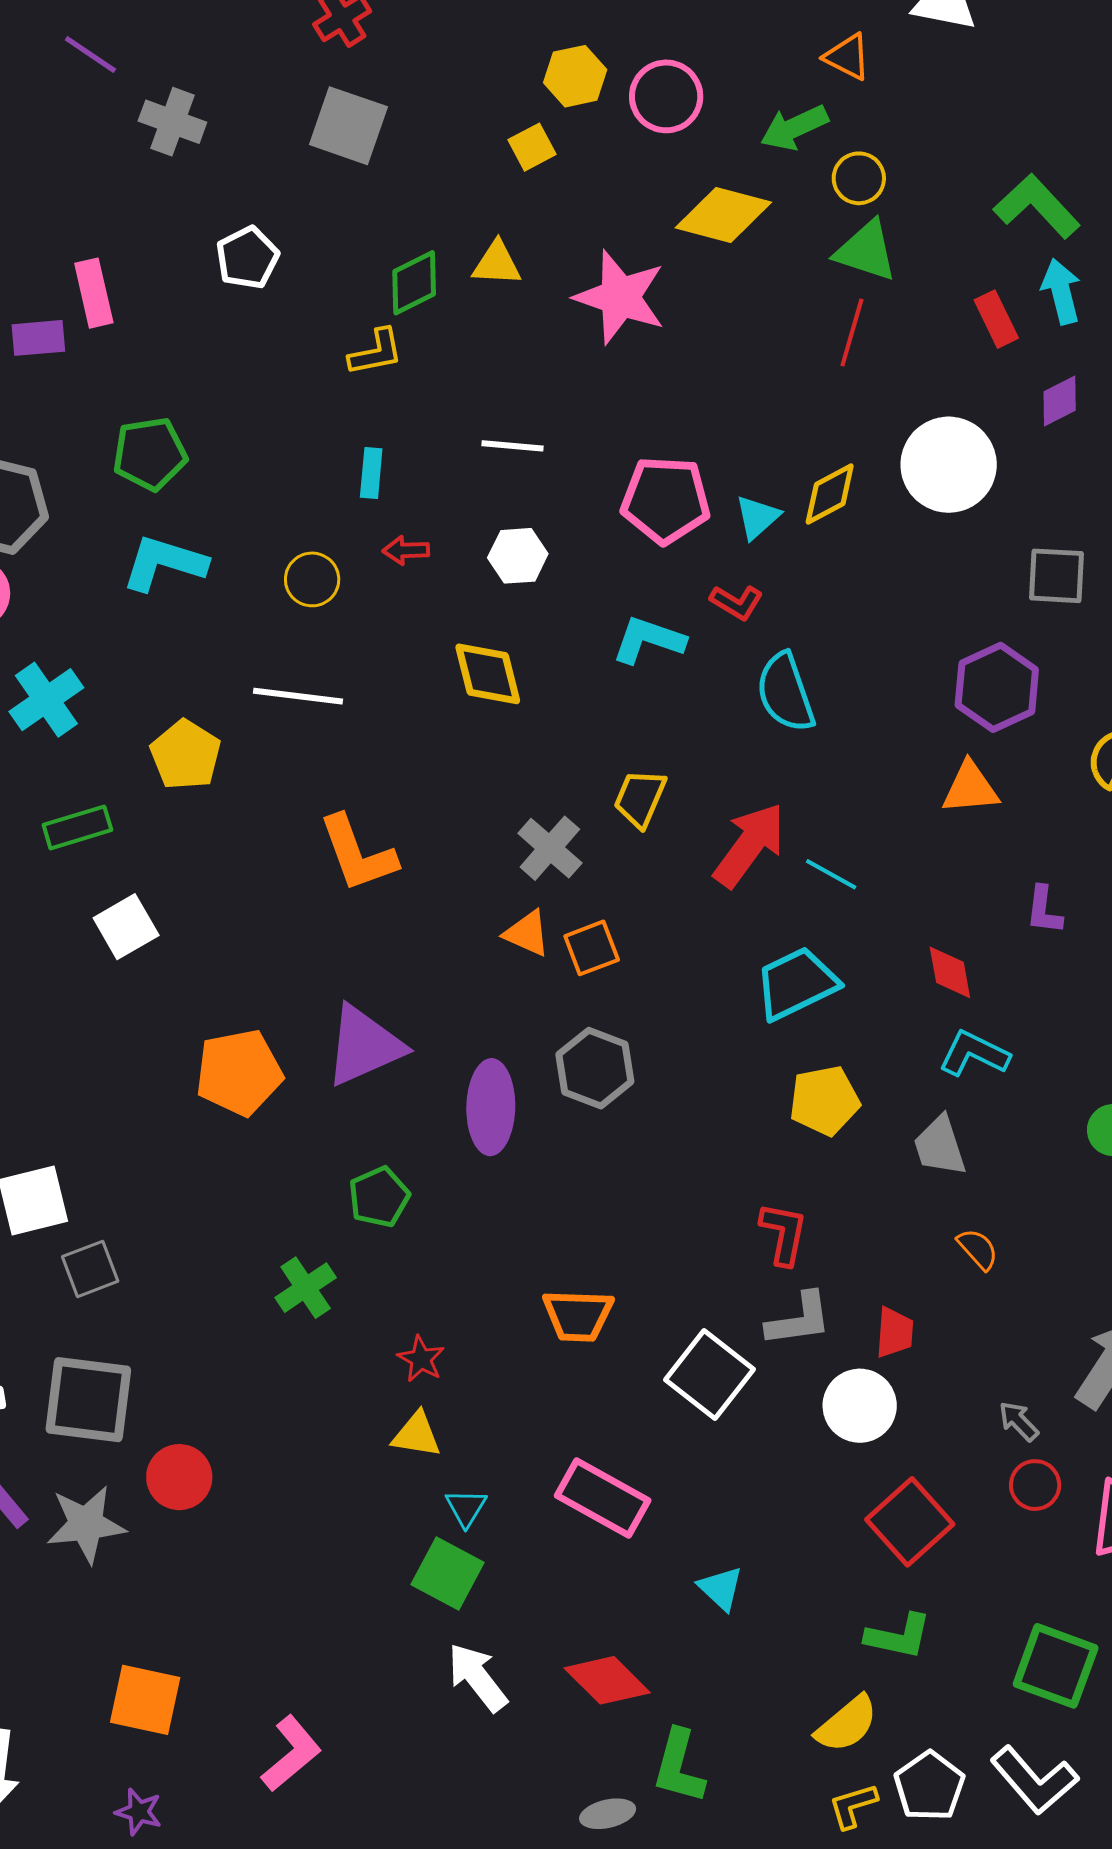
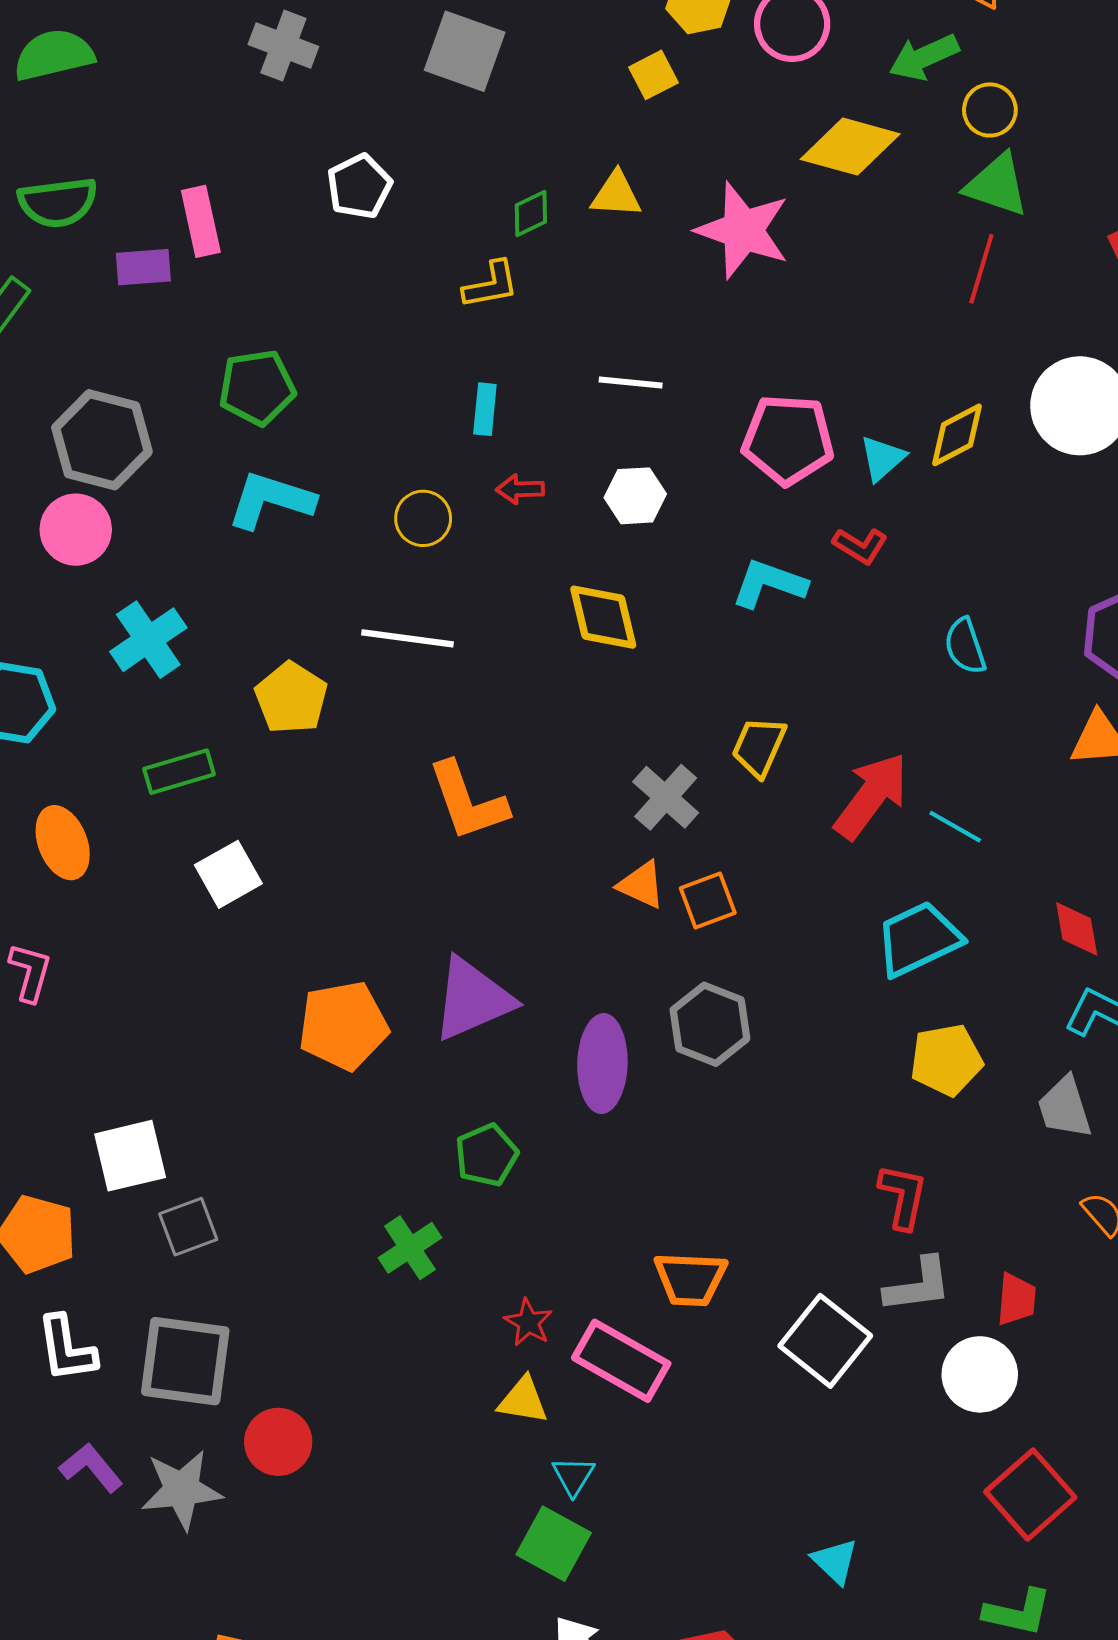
green diamond: (414, 283) -> (531, 214), size x0.7
cyan semicircle: (785, 692) -> (965, 646), moved, size x0.7
pink rectangle: (603, 1498) -> (621, 1361), moved

